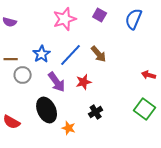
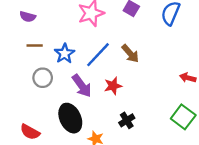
brown line: (11, 59) -> (35, 45), moved

